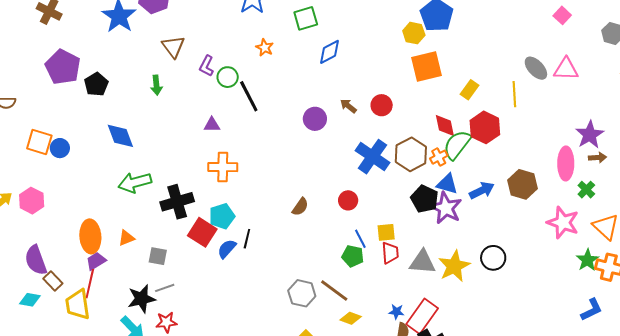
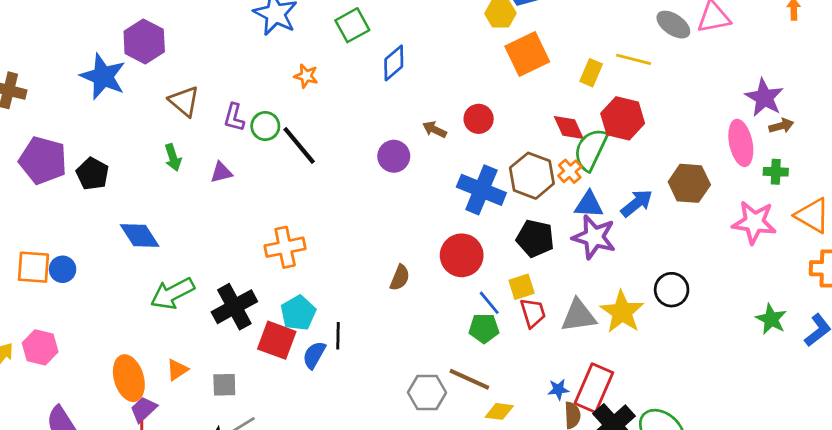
yellow line: (514, 94) -> (634, 59), moved, turned -60
purple triangle: (212, 125) -> (221, 172), moved
green cross: (586, 190) -> (776, 172), turned -30
black pentagon: (425, 199) -> (535, 238), moved
red circle: (348, 200) -> (462, 255), size x1.6
green star: (587, 260) -> (771, 319), moved

